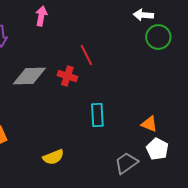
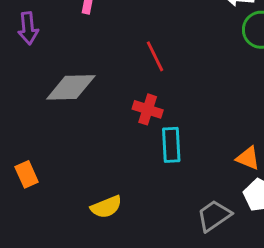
red cross: (67, 76) -> (148, 109), moved

